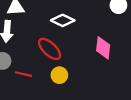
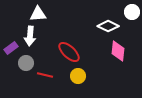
white diamond: (63, 20) -> (108, 26), moved

